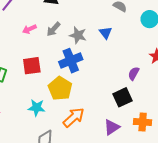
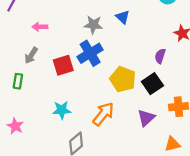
pink arrow: (29, 29) -> (40, 27), turned 32
gray arrow: (54, 29) -> (31, 55), moved
red square: (32, 66) -> (63, 65), moved
yellow pentagon: (60, 88) -> (123, 79), moved

